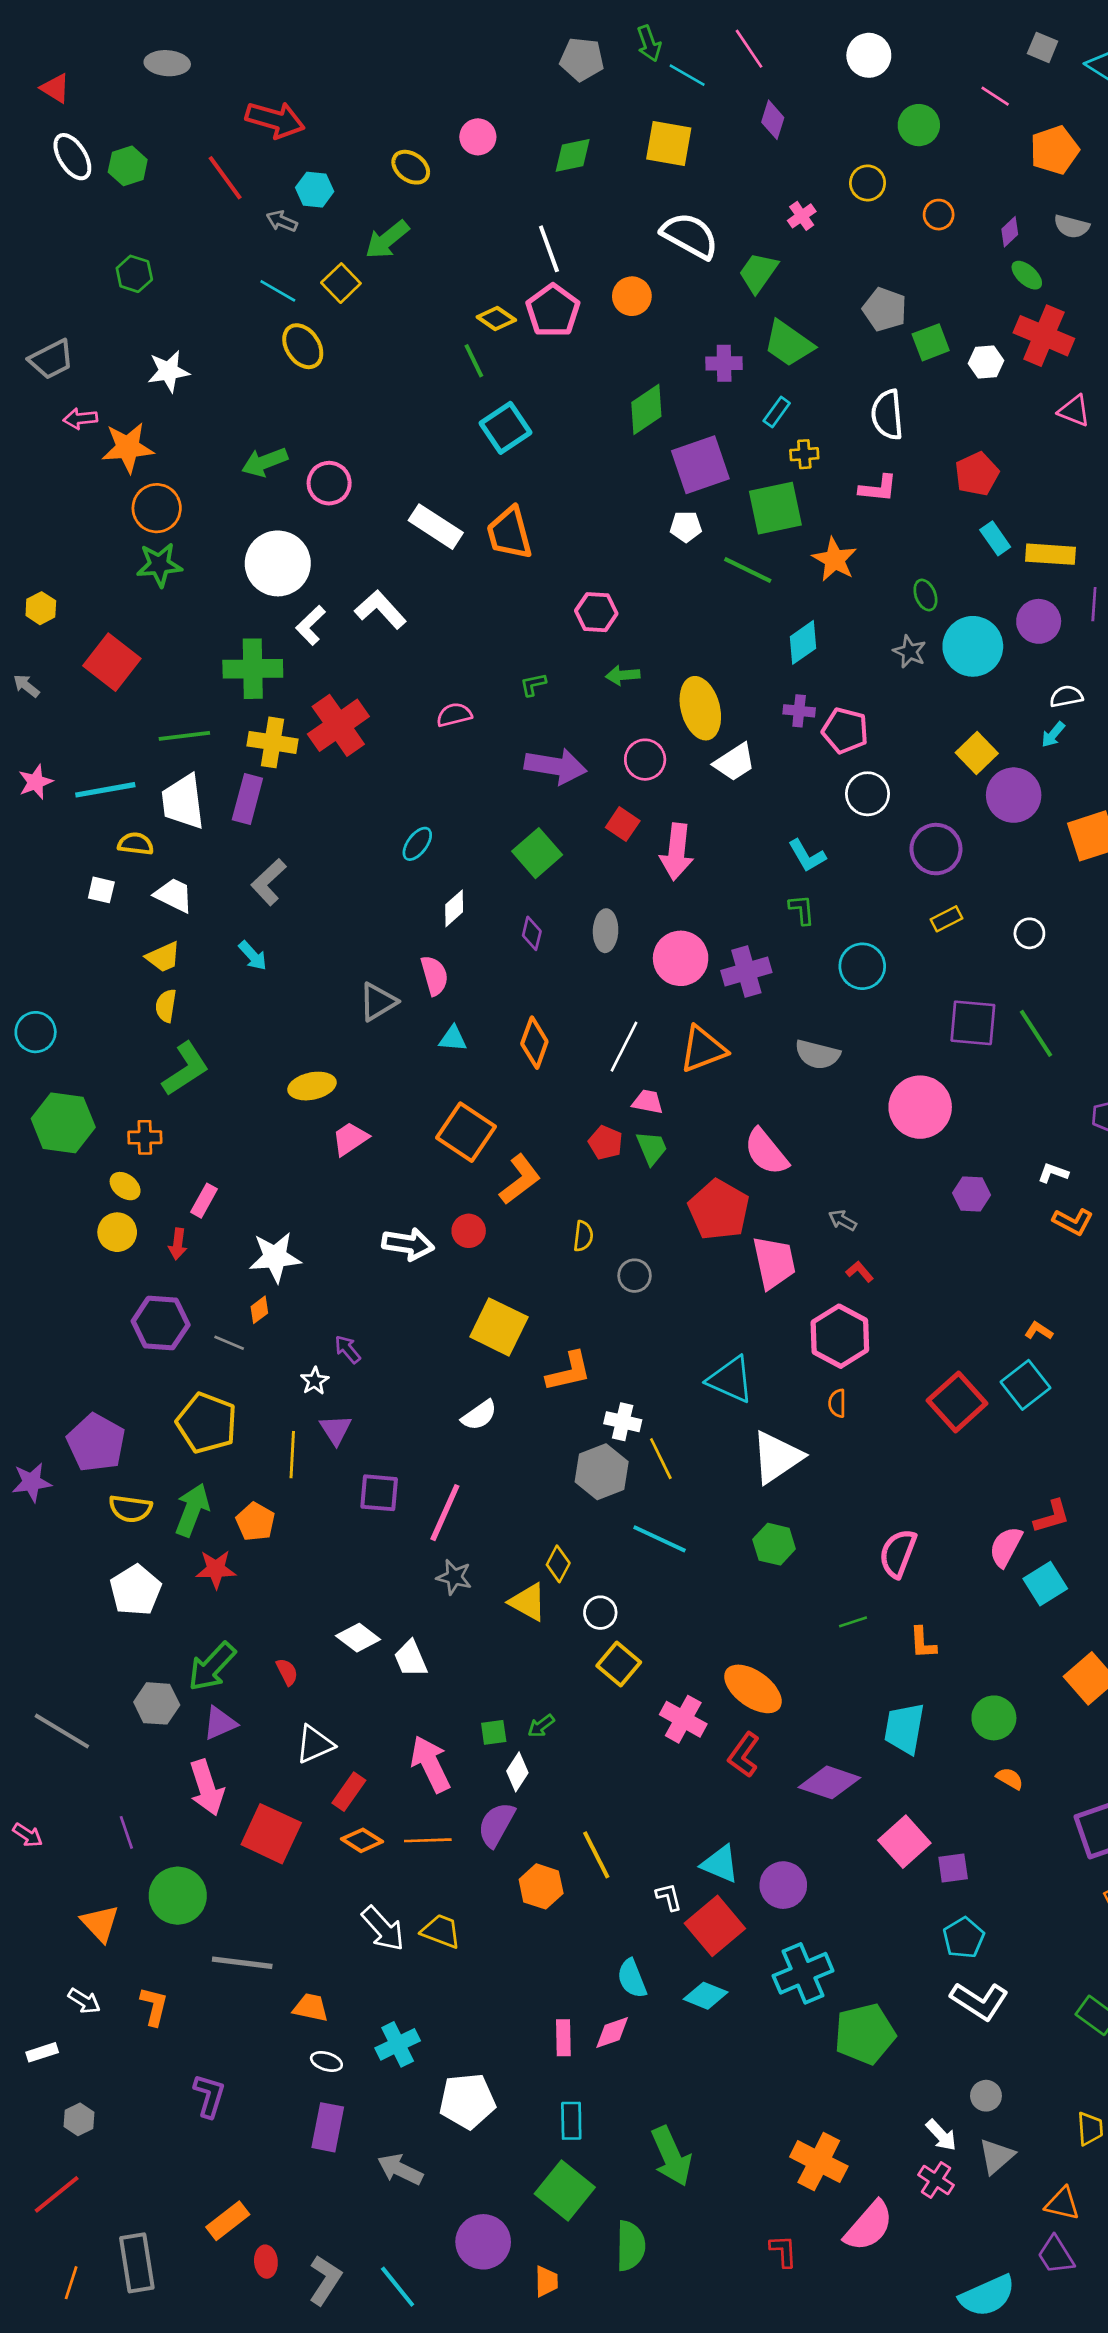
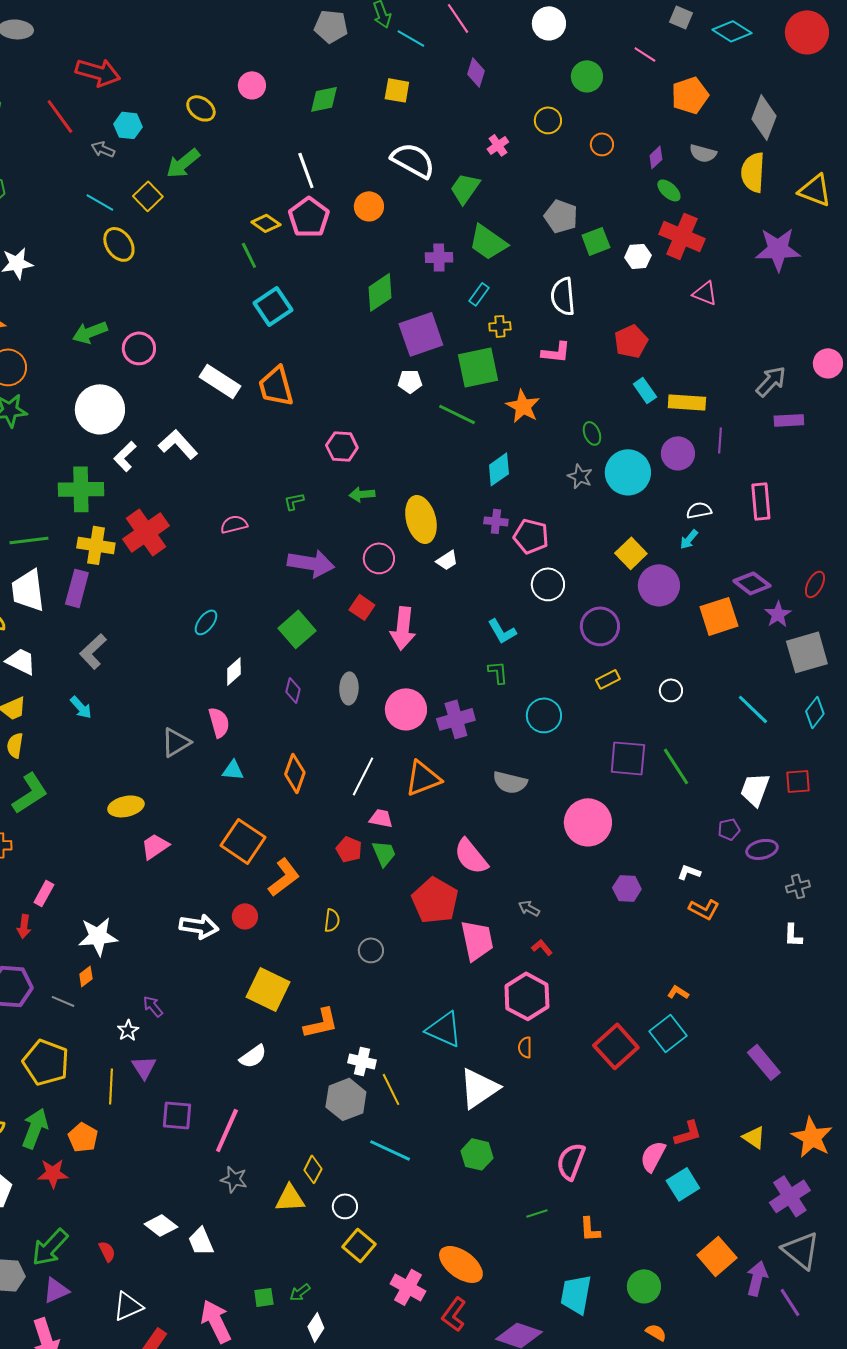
yellow square: (669, 143) -> (397, 90), size x0.7
white trapezoid: (735, 762) -> (447, 560), size x0.7
yellow triangle: (528, 1602) -> (290, 1198), turned -32
white diamond: (517, 1772) -> (316, 1327), moved

